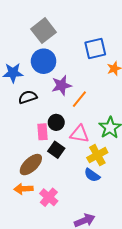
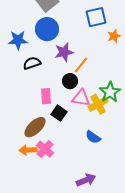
black circle: (56, 122) -> (70, 81), moved
yellow cross: (97, 155) -> (98, 104), moved
pink cross: (49, 197) -> (45, 149), moved

